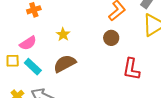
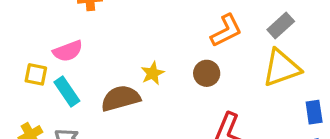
yellow star: (63, 34) -> (153, 73), moved

